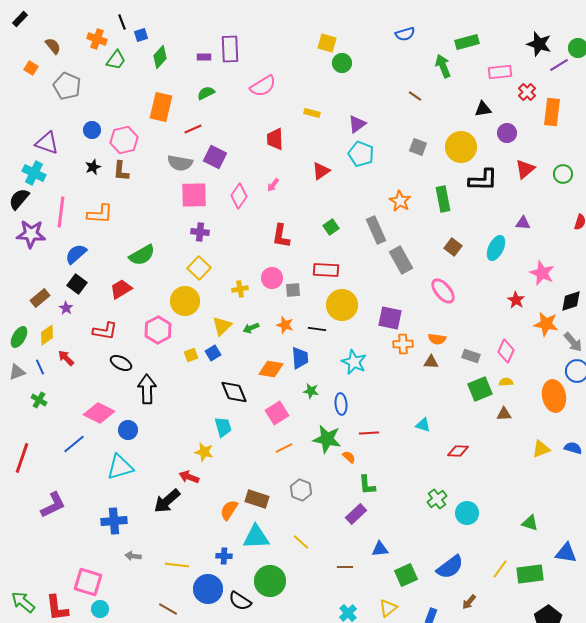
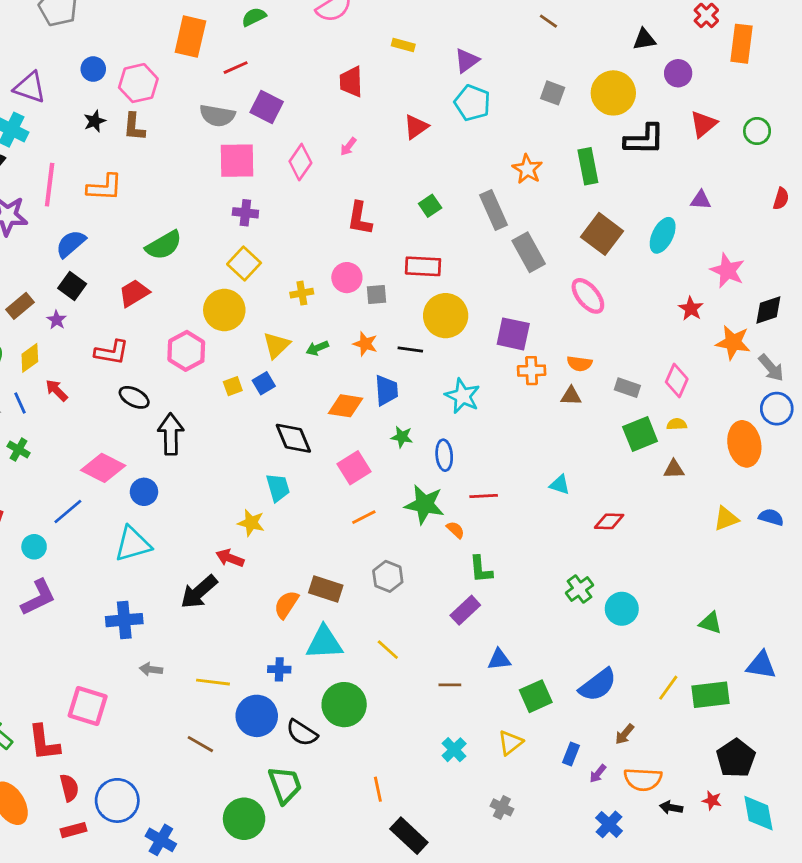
brown square: (453, 247) -> (602, 234), size x1.6
cyan circle: (100, 609) -> (34, 547), moved

